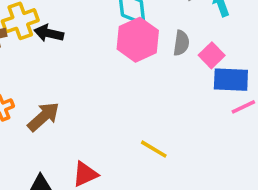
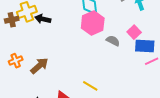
gray semicircle: (181, 43) -> (113, 41), moved, turned -72
yellow line: (154, 149) -> (90, 86), moved

